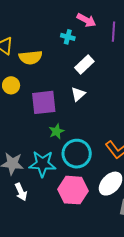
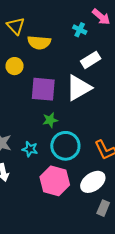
white triangle: (78, 94) -> (79, 88), size x1.8
cyan star: (42, 164) -> (30, 149), size x0.6

